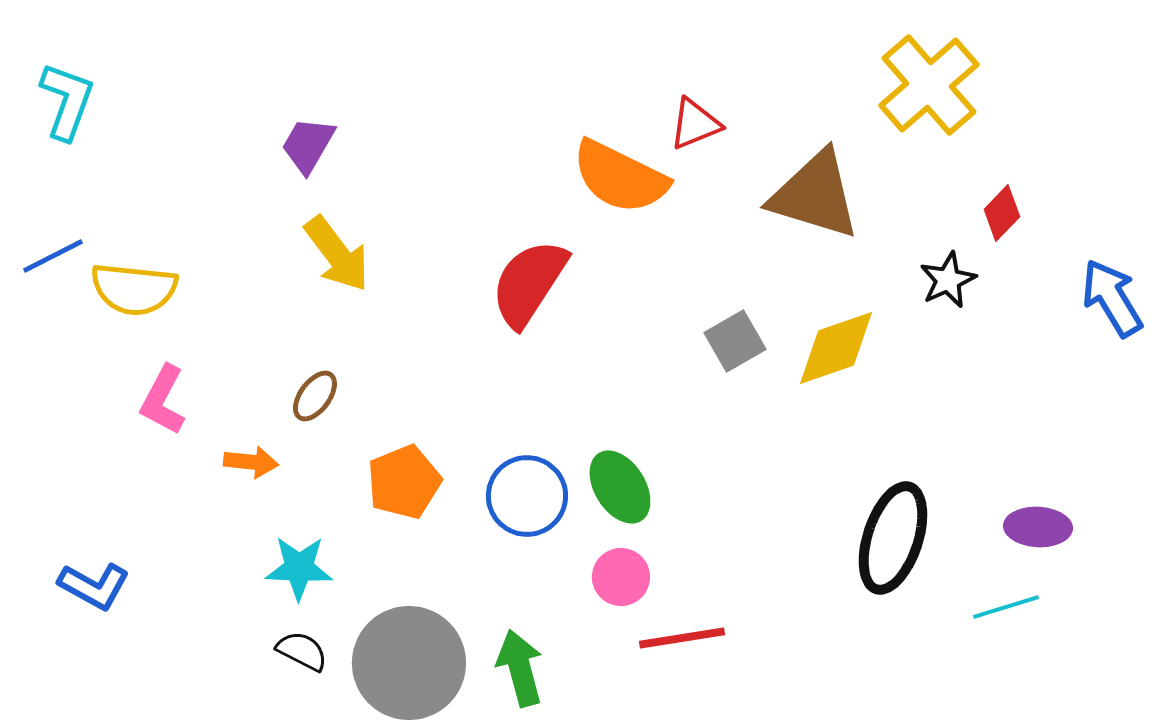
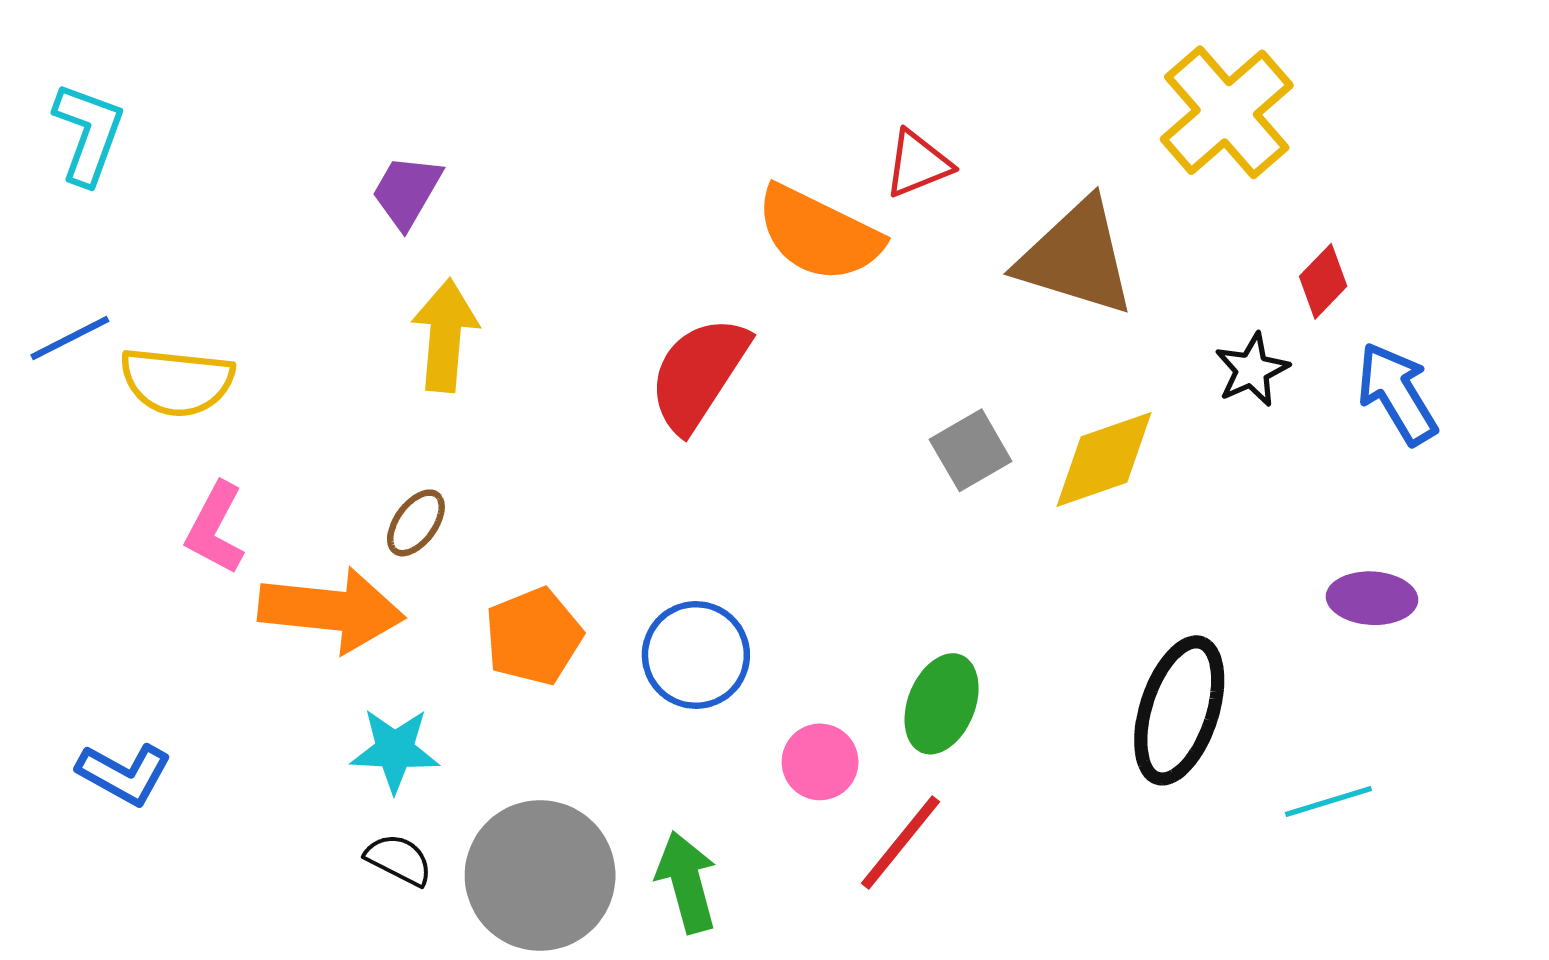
yellow arrow: (337, 254) -> (445, 335), turned -138
blue arrow: (1112, 298) -> (1397, 394), moved
orange arrow: (251, 462) -> (331, 610), size x2.0
green ellipse: (620, 487) -> (942, 704), moved, turned 54
purple ellipse: (1038, 527) -> (1372, 598), moved
red line: (682, 638) -> (901, 842), turned -42

